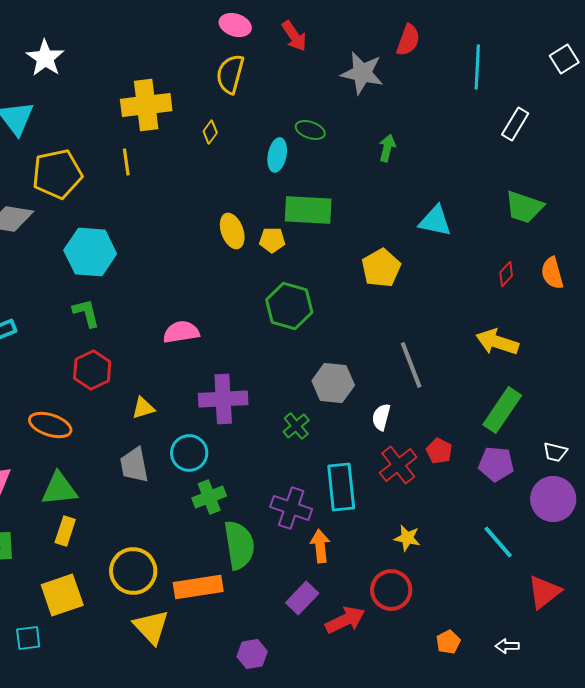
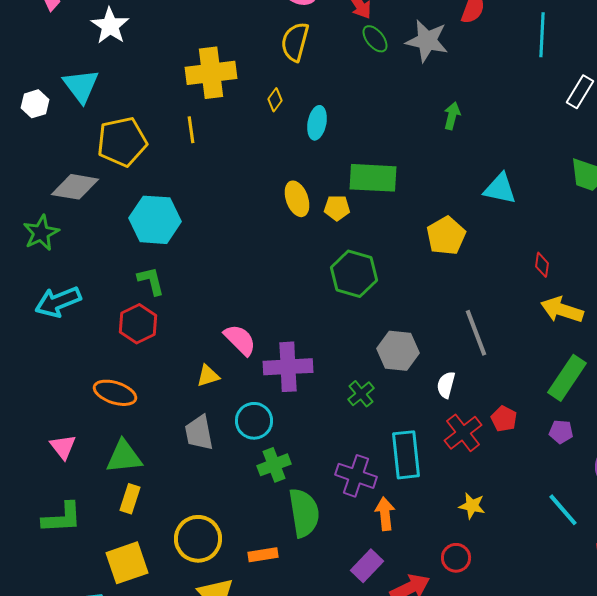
green ellipse: (310, 130) -> (375, 39), moved, turned 32
cyan ellipse: (277, 155) -> (317, 123), moved
red diamond: (506, 274) -> (542, 265), moved, turned -35
pink semicircle: (181, 332) -> (240, 340), moved, turned 54
red hexagon: (92, 370) -> (138, 324), moved
purple pentagon: (496, 464) -> (561, 432), size x0.7
orange rectangle: (198, 587) -> (263, 555), size x0.6
red circle: (391, 590) -> (456, 558), size x0.7

